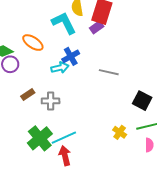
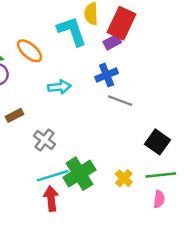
blue cross: (71, 56) -> (107, 75), moved
gray cross: (51, 101) -> (44, 140), moved, turned 30
green cross: (40, 138) -> (79, 174), moved

